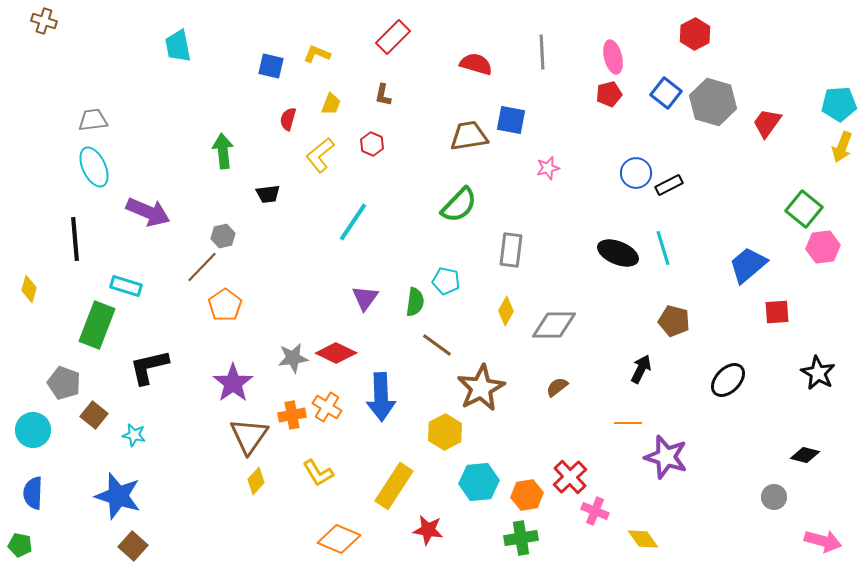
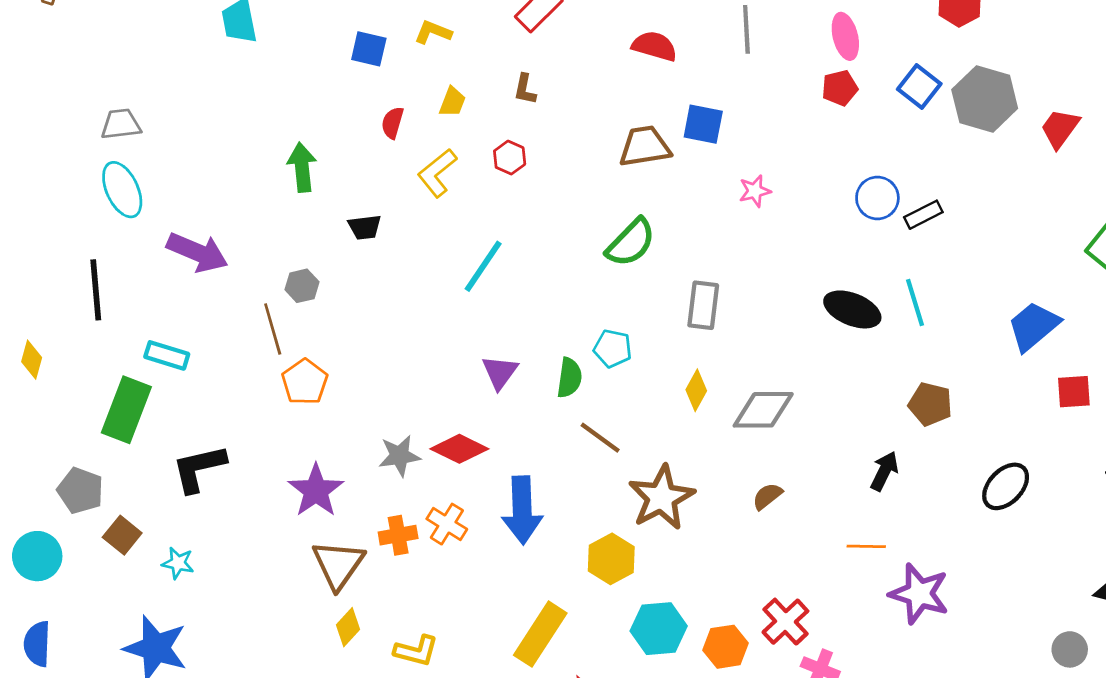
brown line: (202, 267) -> (273, 329), turned -60
yellow L-shape: (318, 473) -> (416, 651), moved, turned -44

